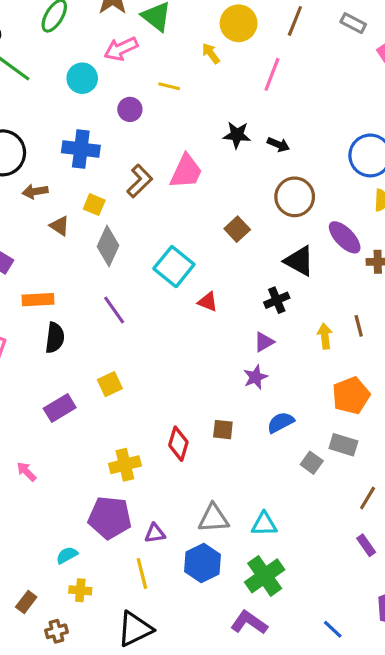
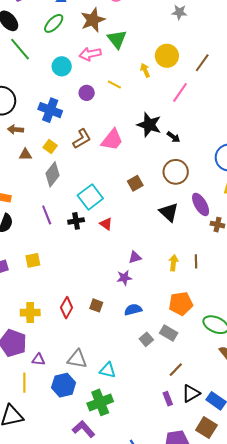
black star: (237, 135) -> (149, 125), size x1.4
brown triangle: (60, 226) -> (25, 155), turned -48
black cross: (277, 300) -> (76, 221), moved

